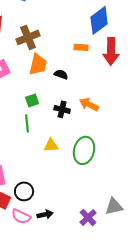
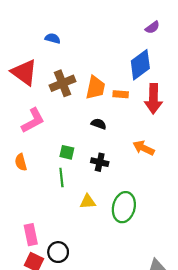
orange trapezoid: (38, 64) -> (95, 88), moved
green square: (32, 100) -> (67, 152), turned 32
orange arrow: (89, 104) -> (144, 148), moved

